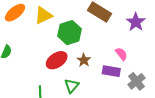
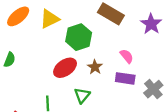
pink semicircle: (121, 54) -> (127, 56), moved

